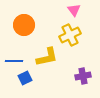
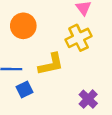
purple cross: (83, 76) -> (88, 99), moved, turned -35

